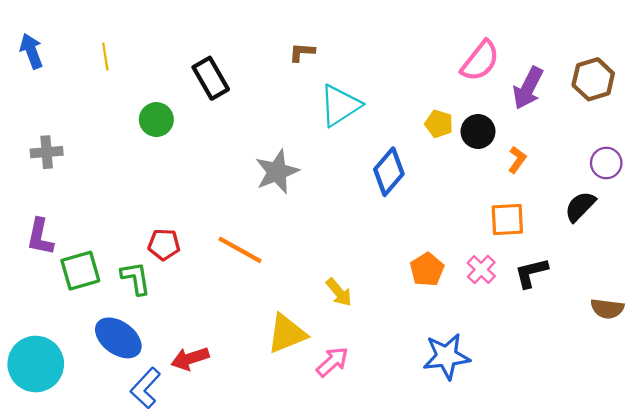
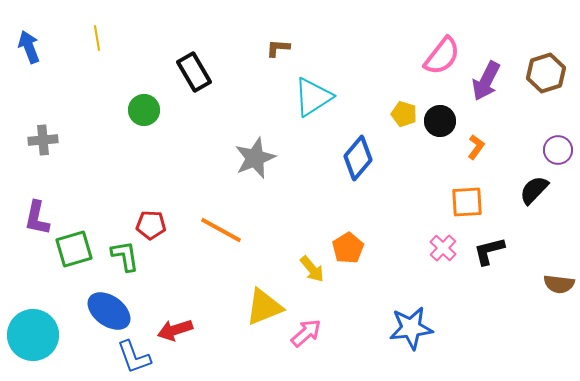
yellow line: (105, 57) -> (97, 38), moved
orange pentagon: (427, 269) -> (348, 248), moved
blue L-shape: (145, 388) -> (134, 357), turned -63

